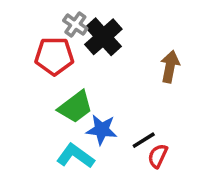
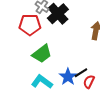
blue star: (102, 130) -> (68, 77), moved, turned 30

